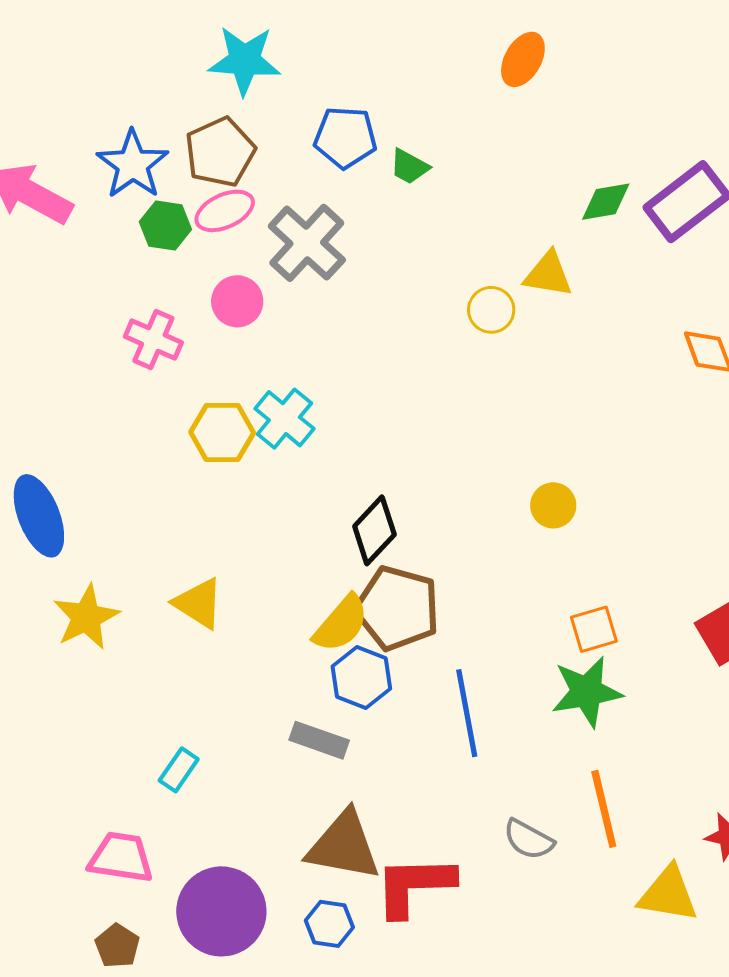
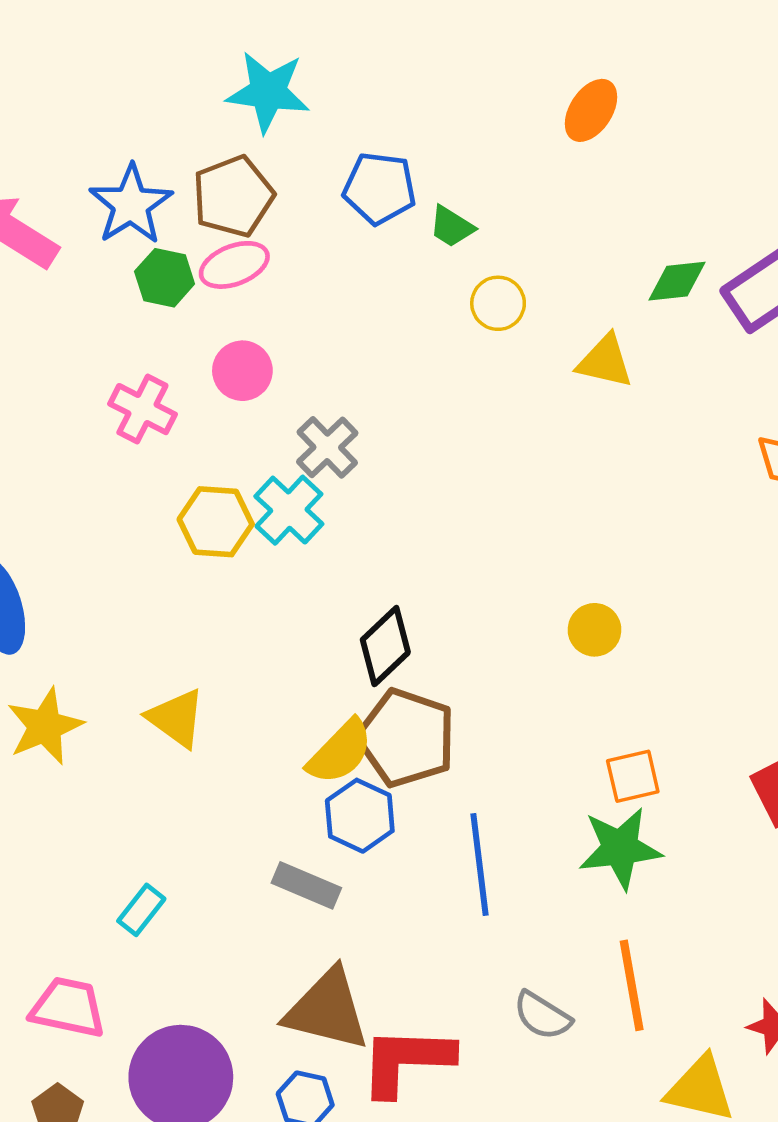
gray cross: (307, 243) -> (327, 447), moved, size x0.7
yellow circle: (491, 310) -> (498, 303), moved

